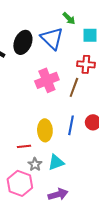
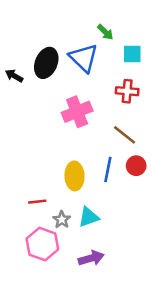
brown line: (74, 87) -> (125, 135), moved, turned -72
red line: (24, 146) -> (37, 202), moved

